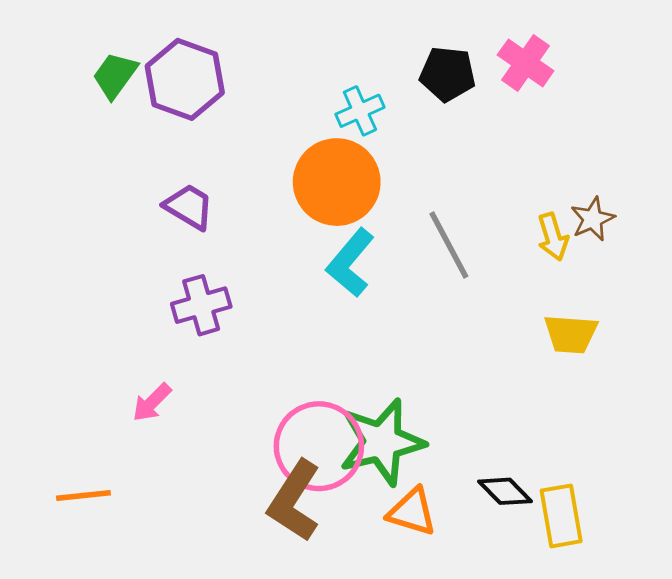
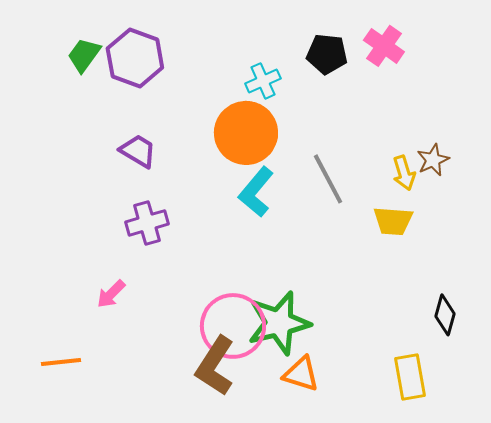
yellow trapezoid: (571, 334) -> (393, 221), moved
black diamond: (505, 491) -> (445, 315), moved, turned 60

